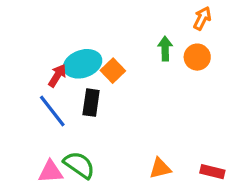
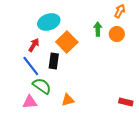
cyan ellipse: (83, 64) -> (49, 22), moved
orange square: (113, 71) -> (67, 42), size x1.5
green semicircle: (79, 165) -> (42, 86), moved
orange triangle: (160, 168) -> (68, 100), moved

